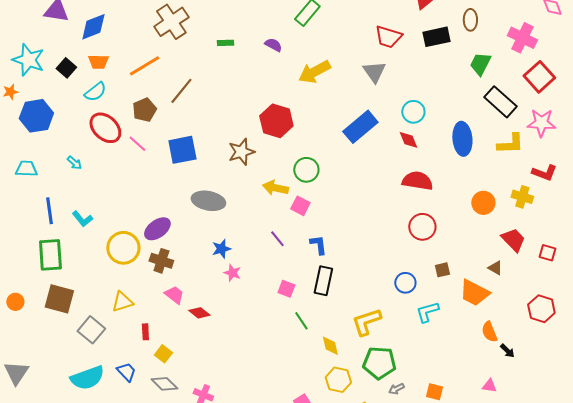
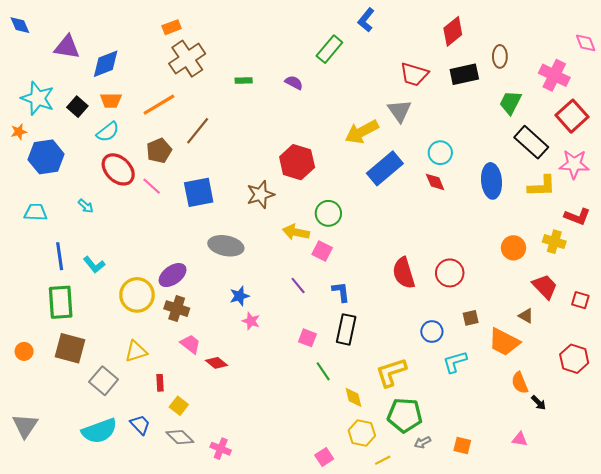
yellow arrow: (314, 72) -> (362, 132), moved
red semicircle: (417, 181) -> (404, 273), moved, turned -116

